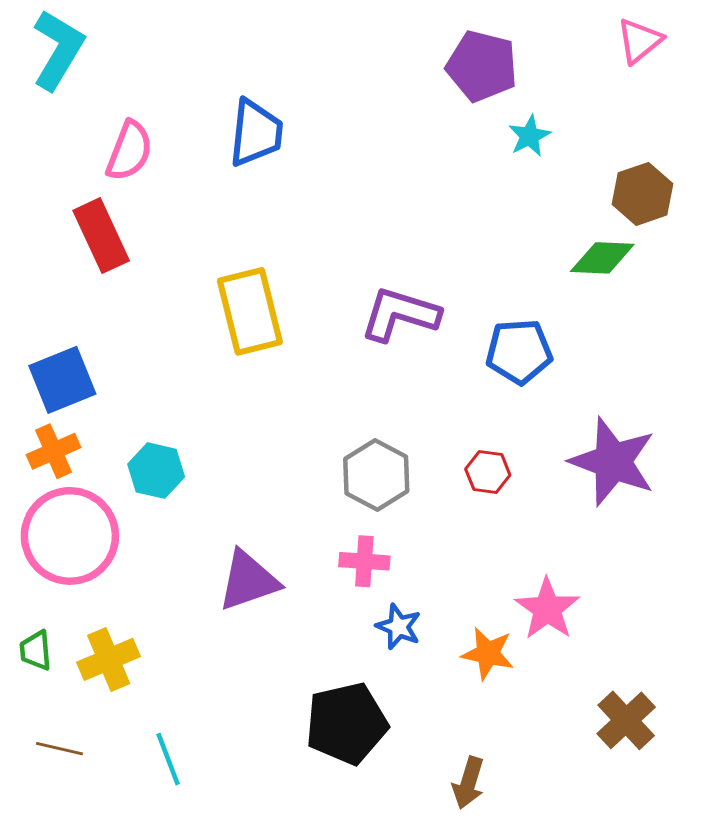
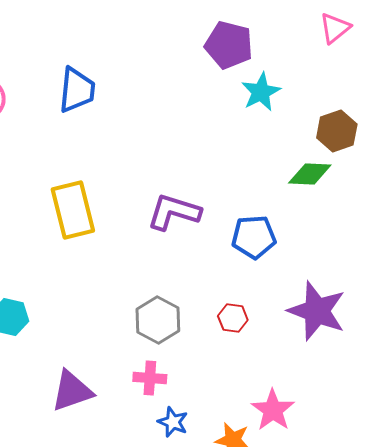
cyan star: (529, 136) -> (261, 92), size x1.4

